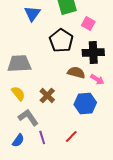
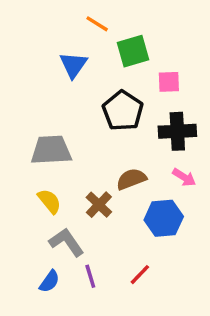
pink square: (88, 24) -> (169, 82), turned -32
brown semicircle: (76, 72) -> (131, 179), moved, turned -36

